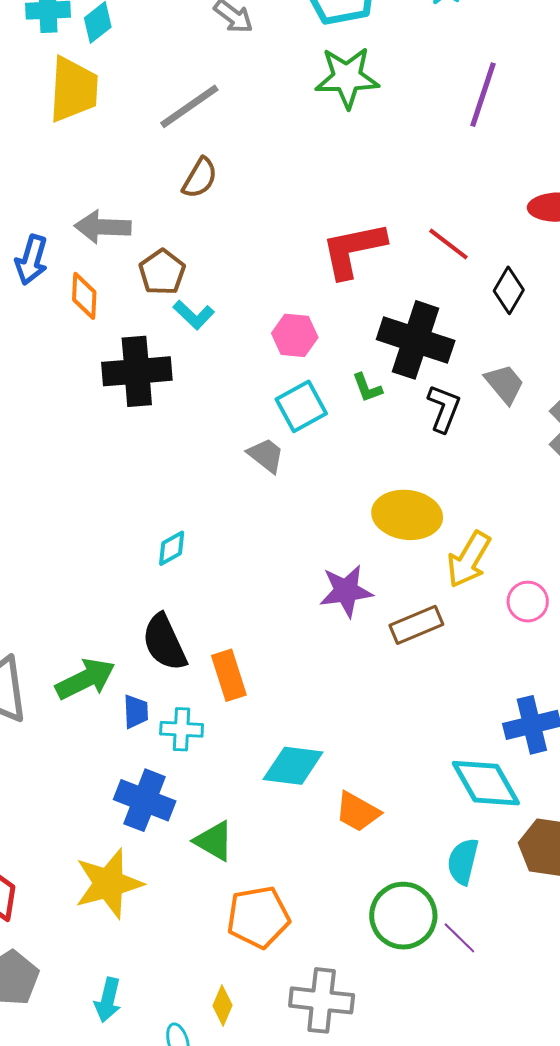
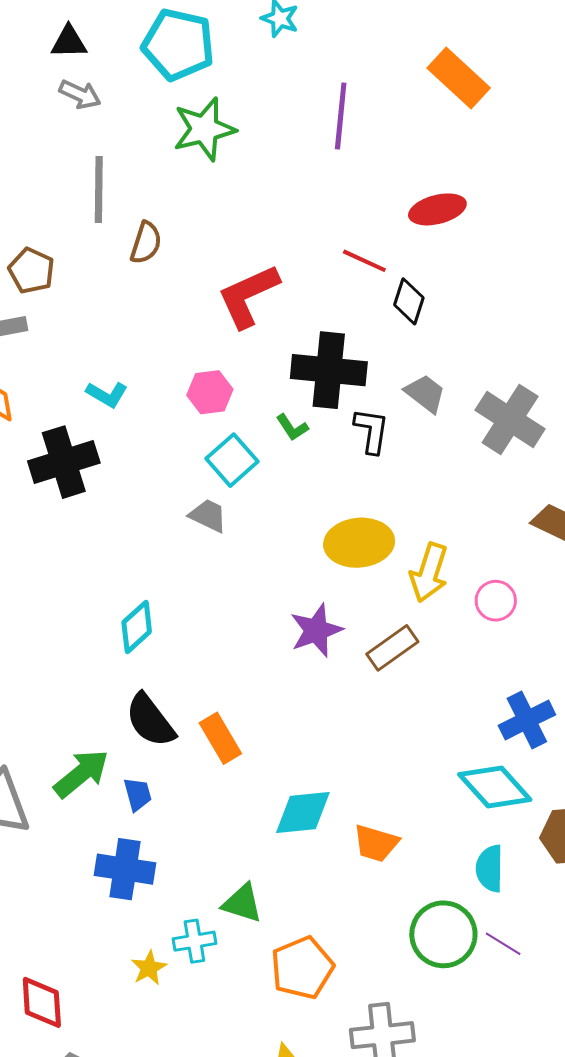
gray line: (189, 106) -> (99, 189), moved, turned -42
brown semicircle: (200, 178) -> (146, 243), moved
red line: (448, 244) -> (364, 261), moved
brown pentagon: (162, 272) -> (31, 271), moved
cyan diamond: (172, 548) -> (137, 627), size x1.4
cyan cross: (182, 729) -> (194, 941), moved
blue cross: (145, 800) -> (125, 869), moved
yellow star: (109, 884) -> (149, 968), size x0.5

